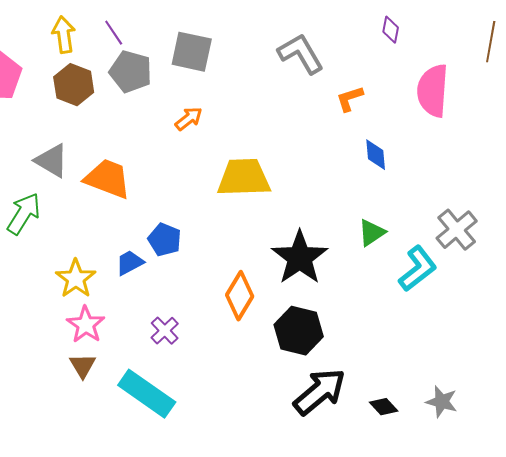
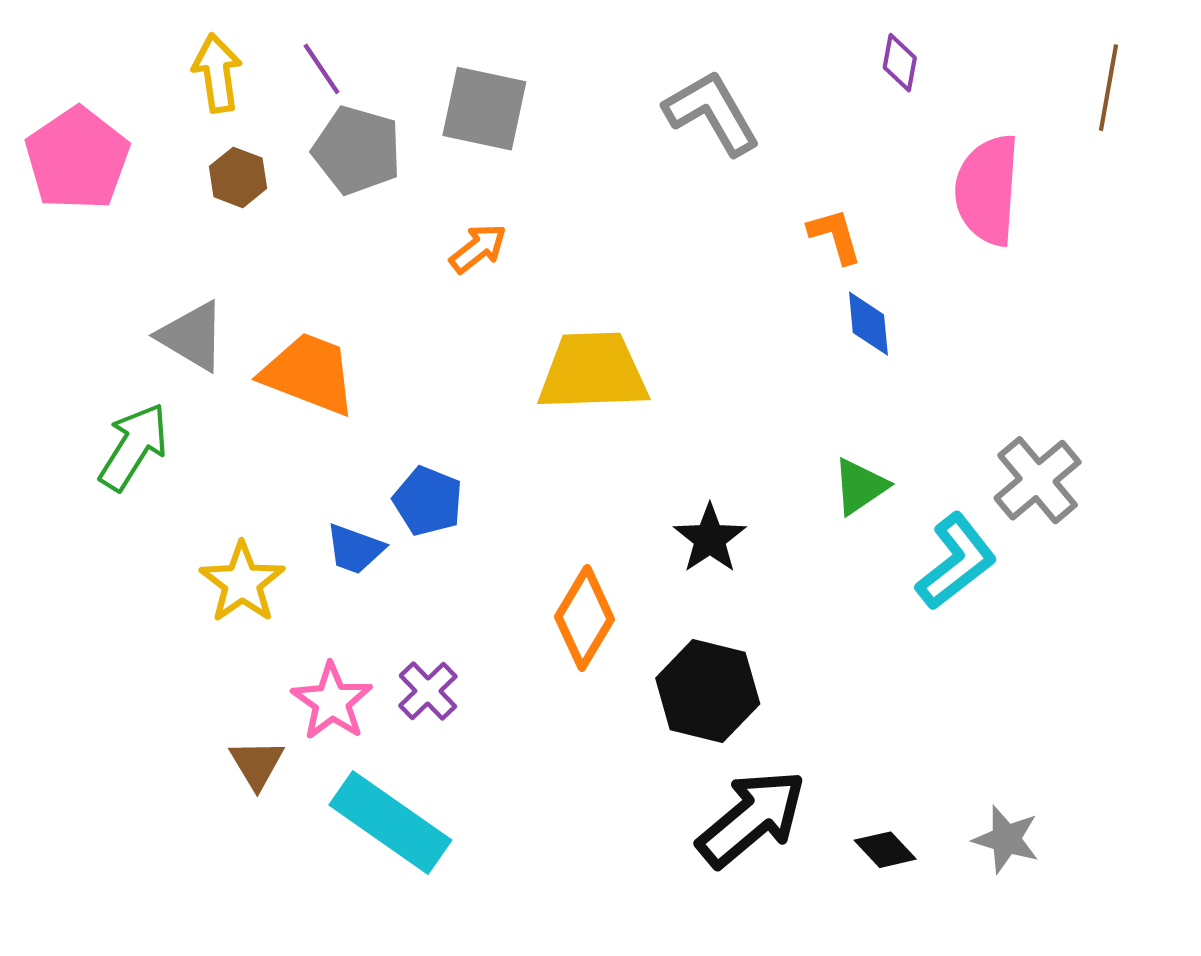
brown hexagon: (74, 85) -> (238, 177), size x0.7
orange L-shape: (350, 99) -> (835, 236), moved, turned 92
black star: (300, 258) -> (710, 539), size x0.6
blue trapezoid: (130, 263) -> (355, 549), turned -132
pink star: (86, 325) -> (332, 701), moved

